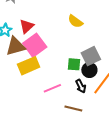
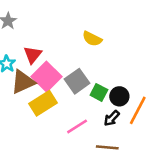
gray square: (91, 56) -> (77, 81), moved
green square: (74, 64) -> (99, 92), turned 32
black arrow: (81, 86) -> (112, 118), turned 80

